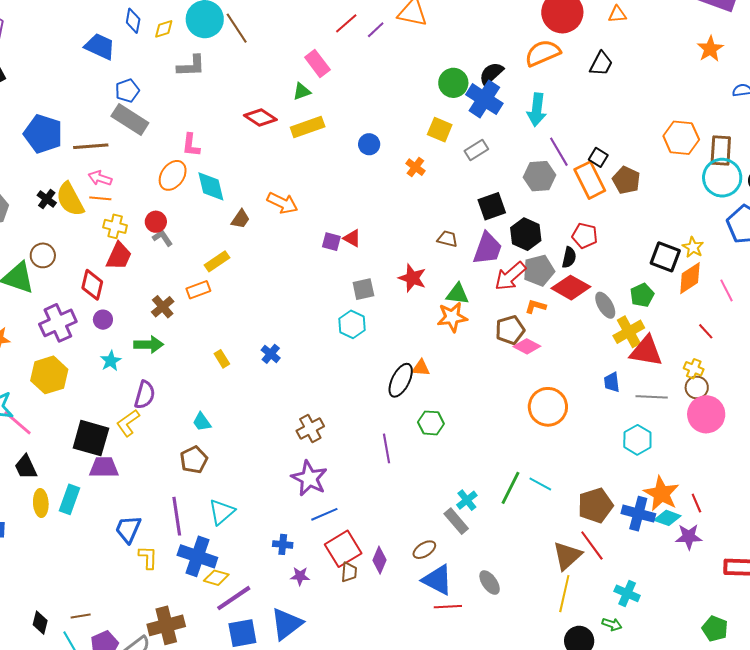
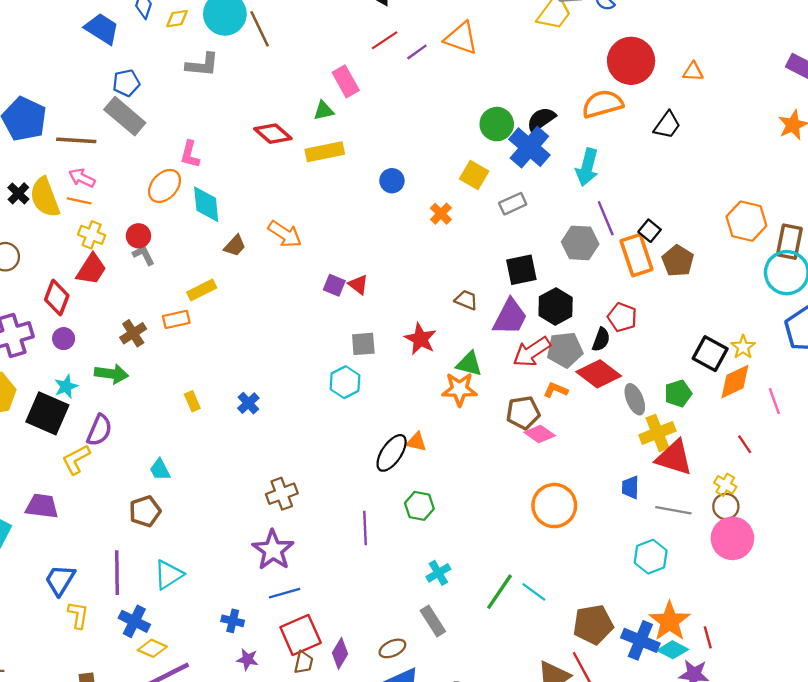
black square: (91, 438) -> (47, 413), moved
cyan cross: (467, 500) -> (438, 573), moved
blue cross: (197, 556) -> (134, 621), size x0.7

